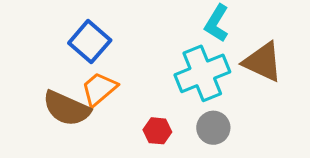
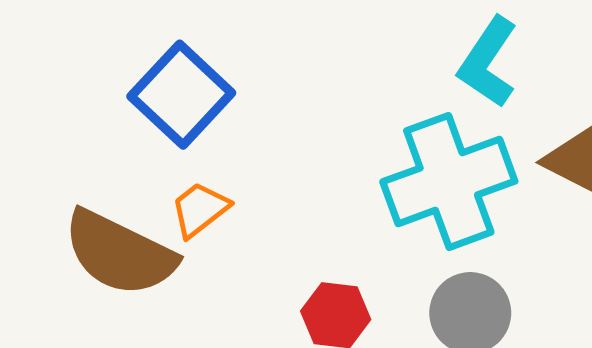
orange trapezoid: (99, 89) -> (200, 209), size x0.7

